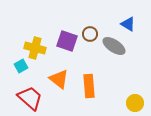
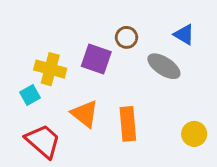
brown circle: (90, 34) -> (126, 37), moved
yellow circle: (135, 103) -> (194, 134), moved

